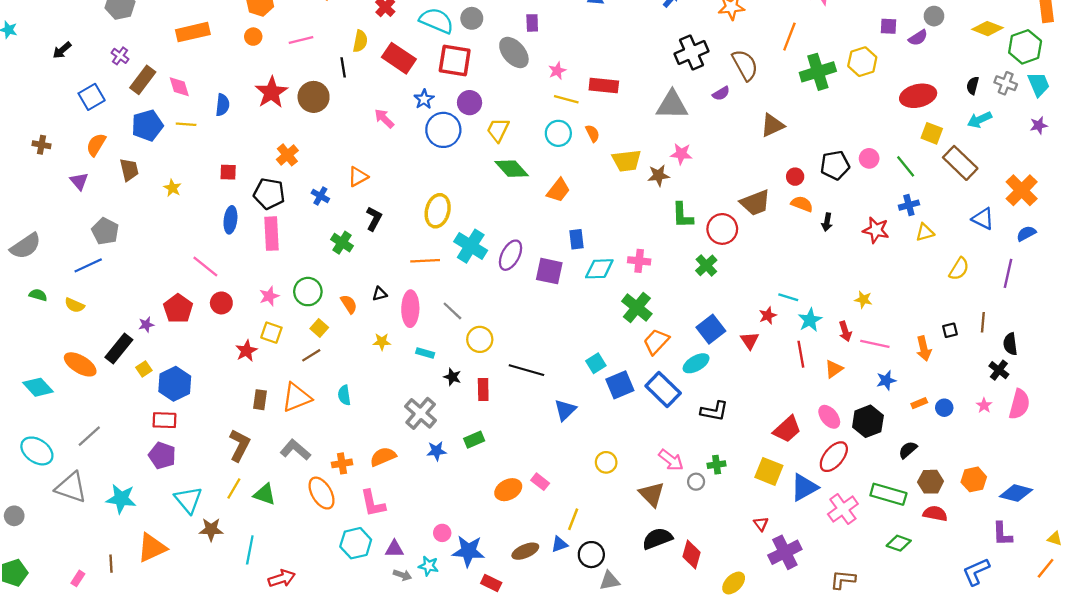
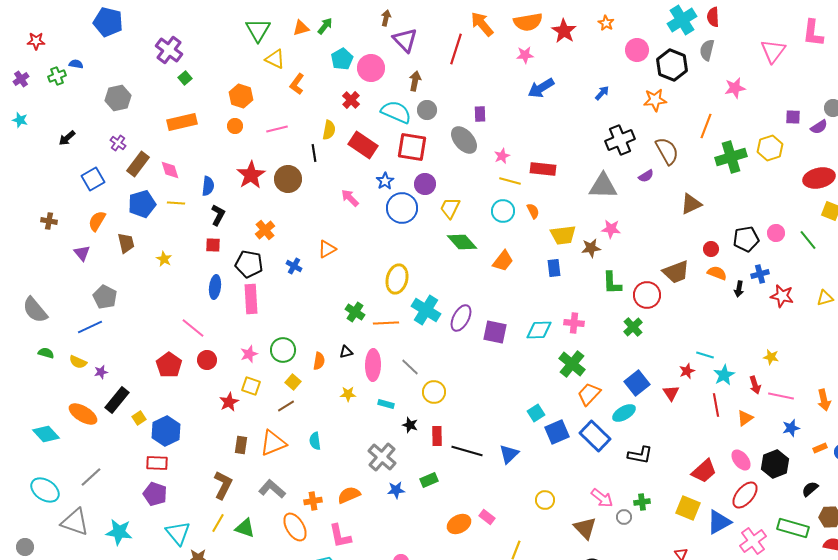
blue cross: (909, 205) -> (760, 274), moved
black L-shape: (374, 219) -> (218, 215), moved
blue rectangle: (577, 239) -> (554, 268), moved
green cross: (342, 243) -> (355, 312), moved
gray semicircle: (26, 246) -> (35, 310), turned 84
orange semicircle: (349, 304) -> (319, 361), turned 42
purple star: (146, 325) -> (101, 372), moved
black line: (526, 370) -> (467, 451), moved

